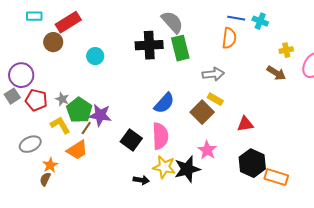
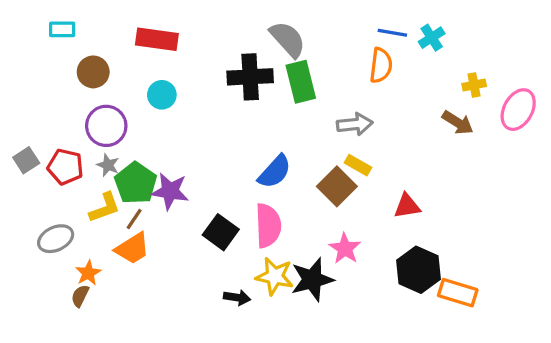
cyan cross: (260, 21) -> (432, 38), turned 35
red rectangle: (68, 22) -> (157, 39), moved, turned 40
purple circle: (21, 75) -> (106, 126), moved
yellow L-shape: (60, 125) -> (105, 208), turned 100
brown line: (86, 128) -> (134, 219), moved

